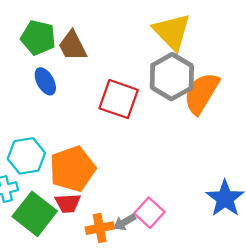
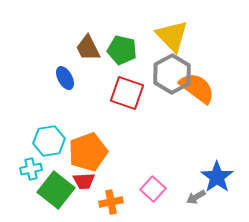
green pentagon: (38, 38) -> (122, 50), moved
orange semicircle: (201, 93) -> (197, 88), turned 96
gray arrow: (125, 222) -> (196, 197), moved

